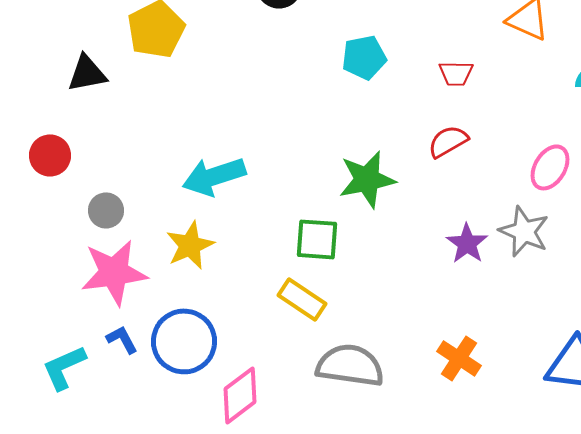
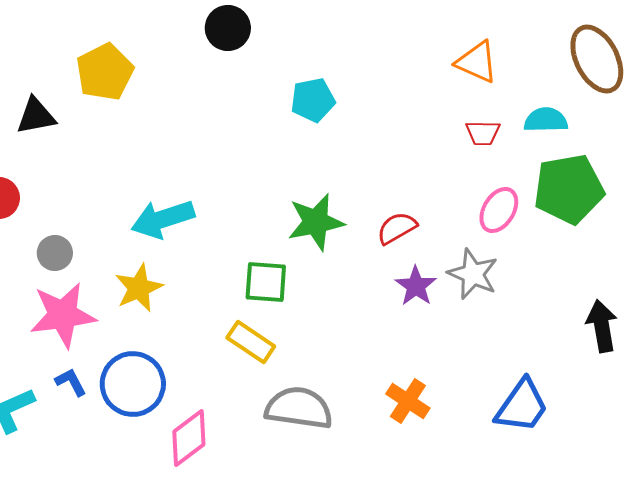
red trapezoid: (456, 73) -> (483, 133), moved
red semicircle: (448, 141) -> (397, 228), moved

